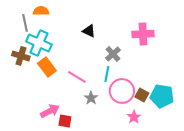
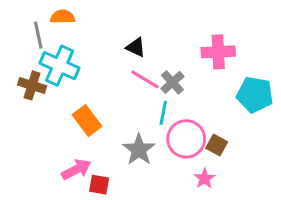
orange rectangle: (47, 67) -> (87, 121), moved
pink line: (77, 77) -> (145, 79), moved
cyan pentagon: (162, 96) -> (255, 95), moved
gray star: (91, 98) -> (139, 150), size x1.5

